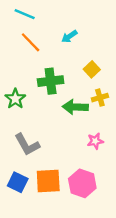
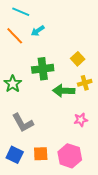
cyan arrow: (69, 36) -> (38, 31), moved
orange line: (31, 42) -> (15, 36), moved
orange square: (48, 181) -> (41, 154), size x0.7

